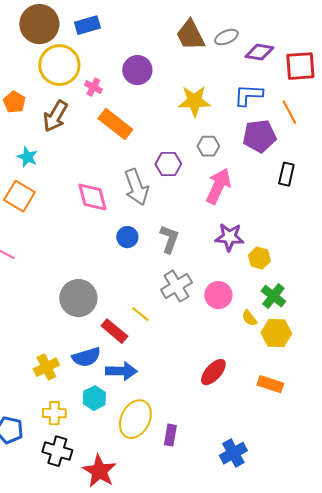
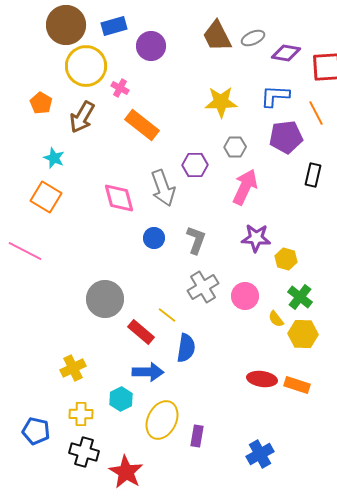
purple circle: (137, 70) -> (151, 46), moved
blue semicircle: (86, 357) -> (186, 348), moved, turned -64
red ellipse: (213, 372) -> (262, 379), moved, turned 56

